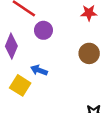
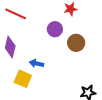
purple circle: (43, 30) -> (55, 29), moved

